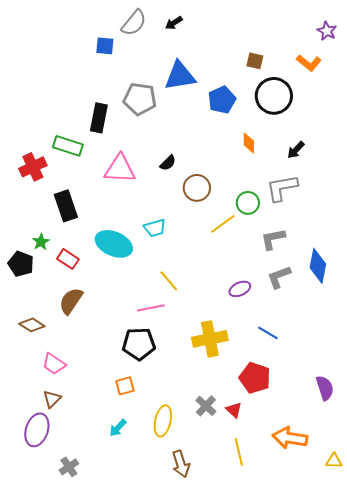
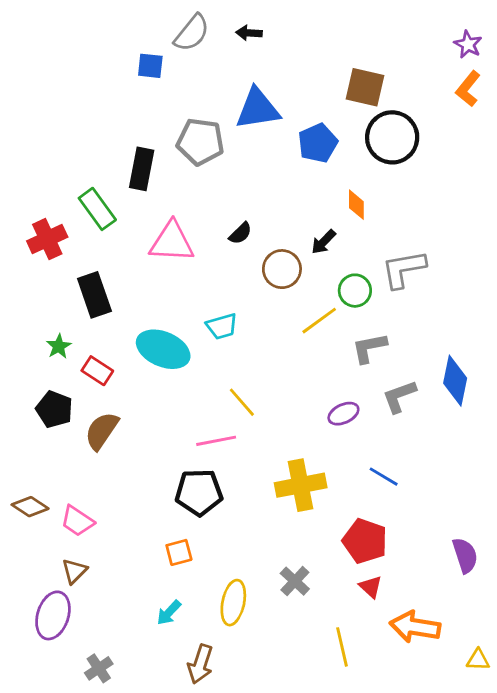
black arrow: (174, 23) -> (249, 33), turned 36
brown square: (255, 61) -> (365, 87), size x1.6
orange L-shape: (309, 63) -> (468, 89), moved, turned 90
green rectangle: (68, 146) -> (97, 209), turned 36
black arrow: (296, 150) -> (323, 242), moved
gray L-shape: (273, 239) -> (369, 348), moved
black pentagon: (21, 264) -> (54, 409), moved
brown diamond: (32, 325) -> (30, 507), moved
red triangle: (234, 410) -> (371, 587), moved
brown arrow: (181, 464) -> (200, 664), moved, turned 36

